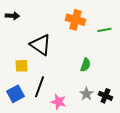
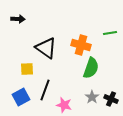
orange cross: (75, 20) -> (81, 45), moved
green semicircle: (85, 65) -> (91, 68), size x1.5

